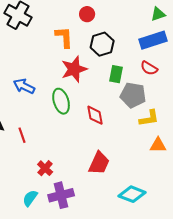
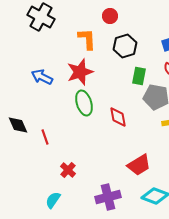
red star: (74, 69) -> (80, 72), moved
blue arrow: (24, 86) -> (42, 77), moved
red trapezoid: (99, 163) -> (139, 165), moved, turned 35
purple cross: (61, 195) -> (108, 197), moved

